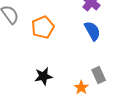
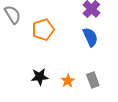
orange star: (81, 88) -> (68, 81), moved

